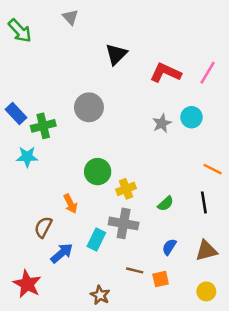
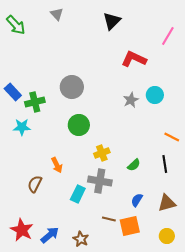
black triangle: (116, 54) -> (112, 21), moved
pink line: (208, 73) -> (168, 36), moved
green circle: (98, 172) -> (79, 125), moved
blue arrow: (62, 253) -> (50, 235), moved
orange square: (161, 279) -> (130, 226), size x1.5

